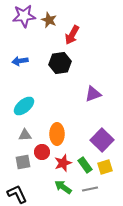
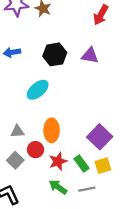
red arrow: (72, 35) -> (101, 15), moved
purple triangle: (93, 94) -> (90, 56), moved, turned 30
cyan ellipse: (24, 106) -> (38, 90), moved
gray square: (23, 162) -> (15, 160), turned -35

